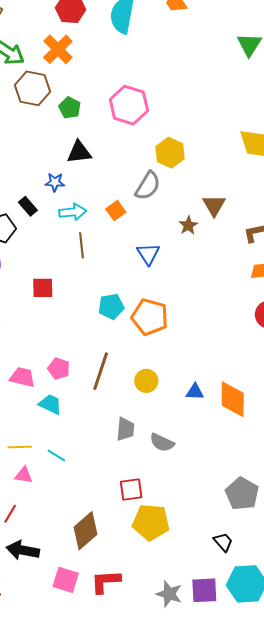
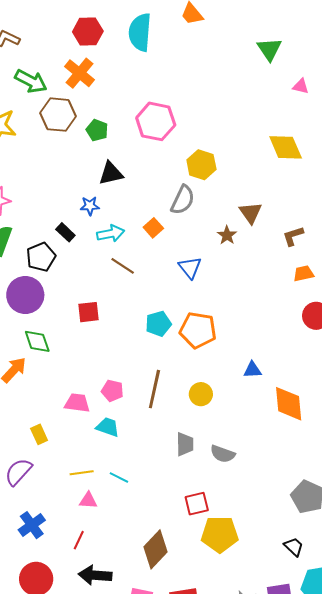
brown line: (81, 245) -> (123, 266), turned -45
blue triangle: (195, 392) -> (252, 370), moved

